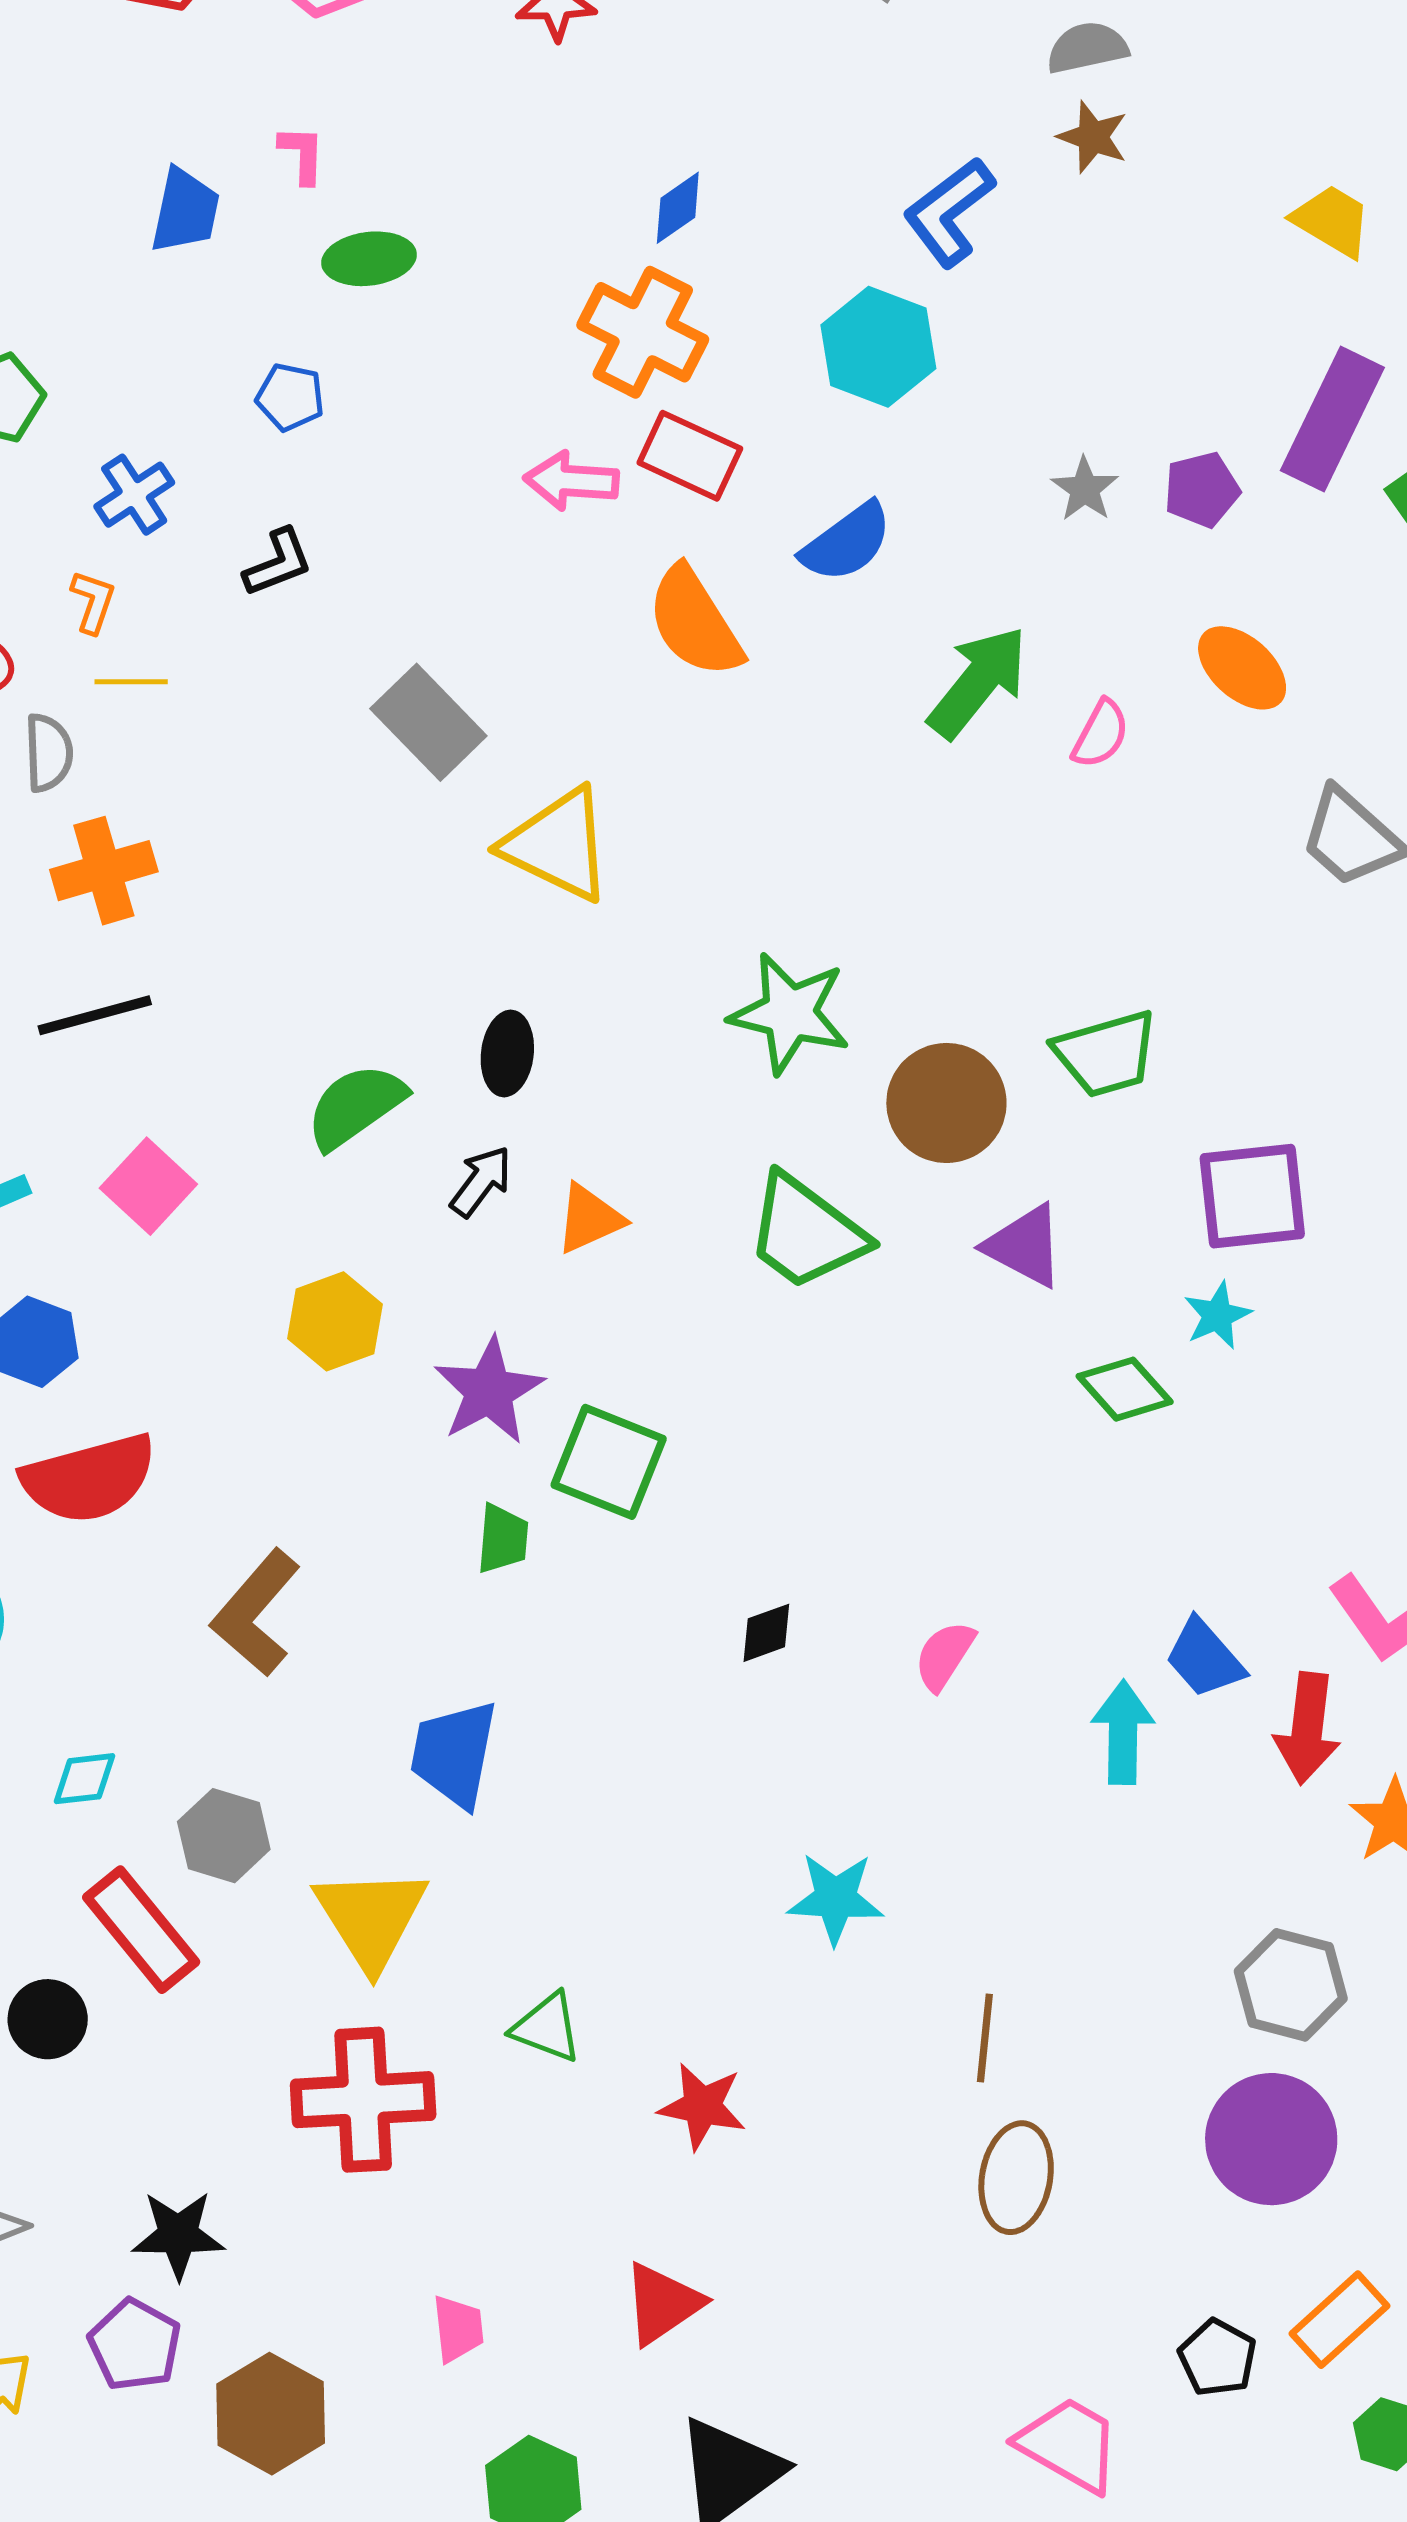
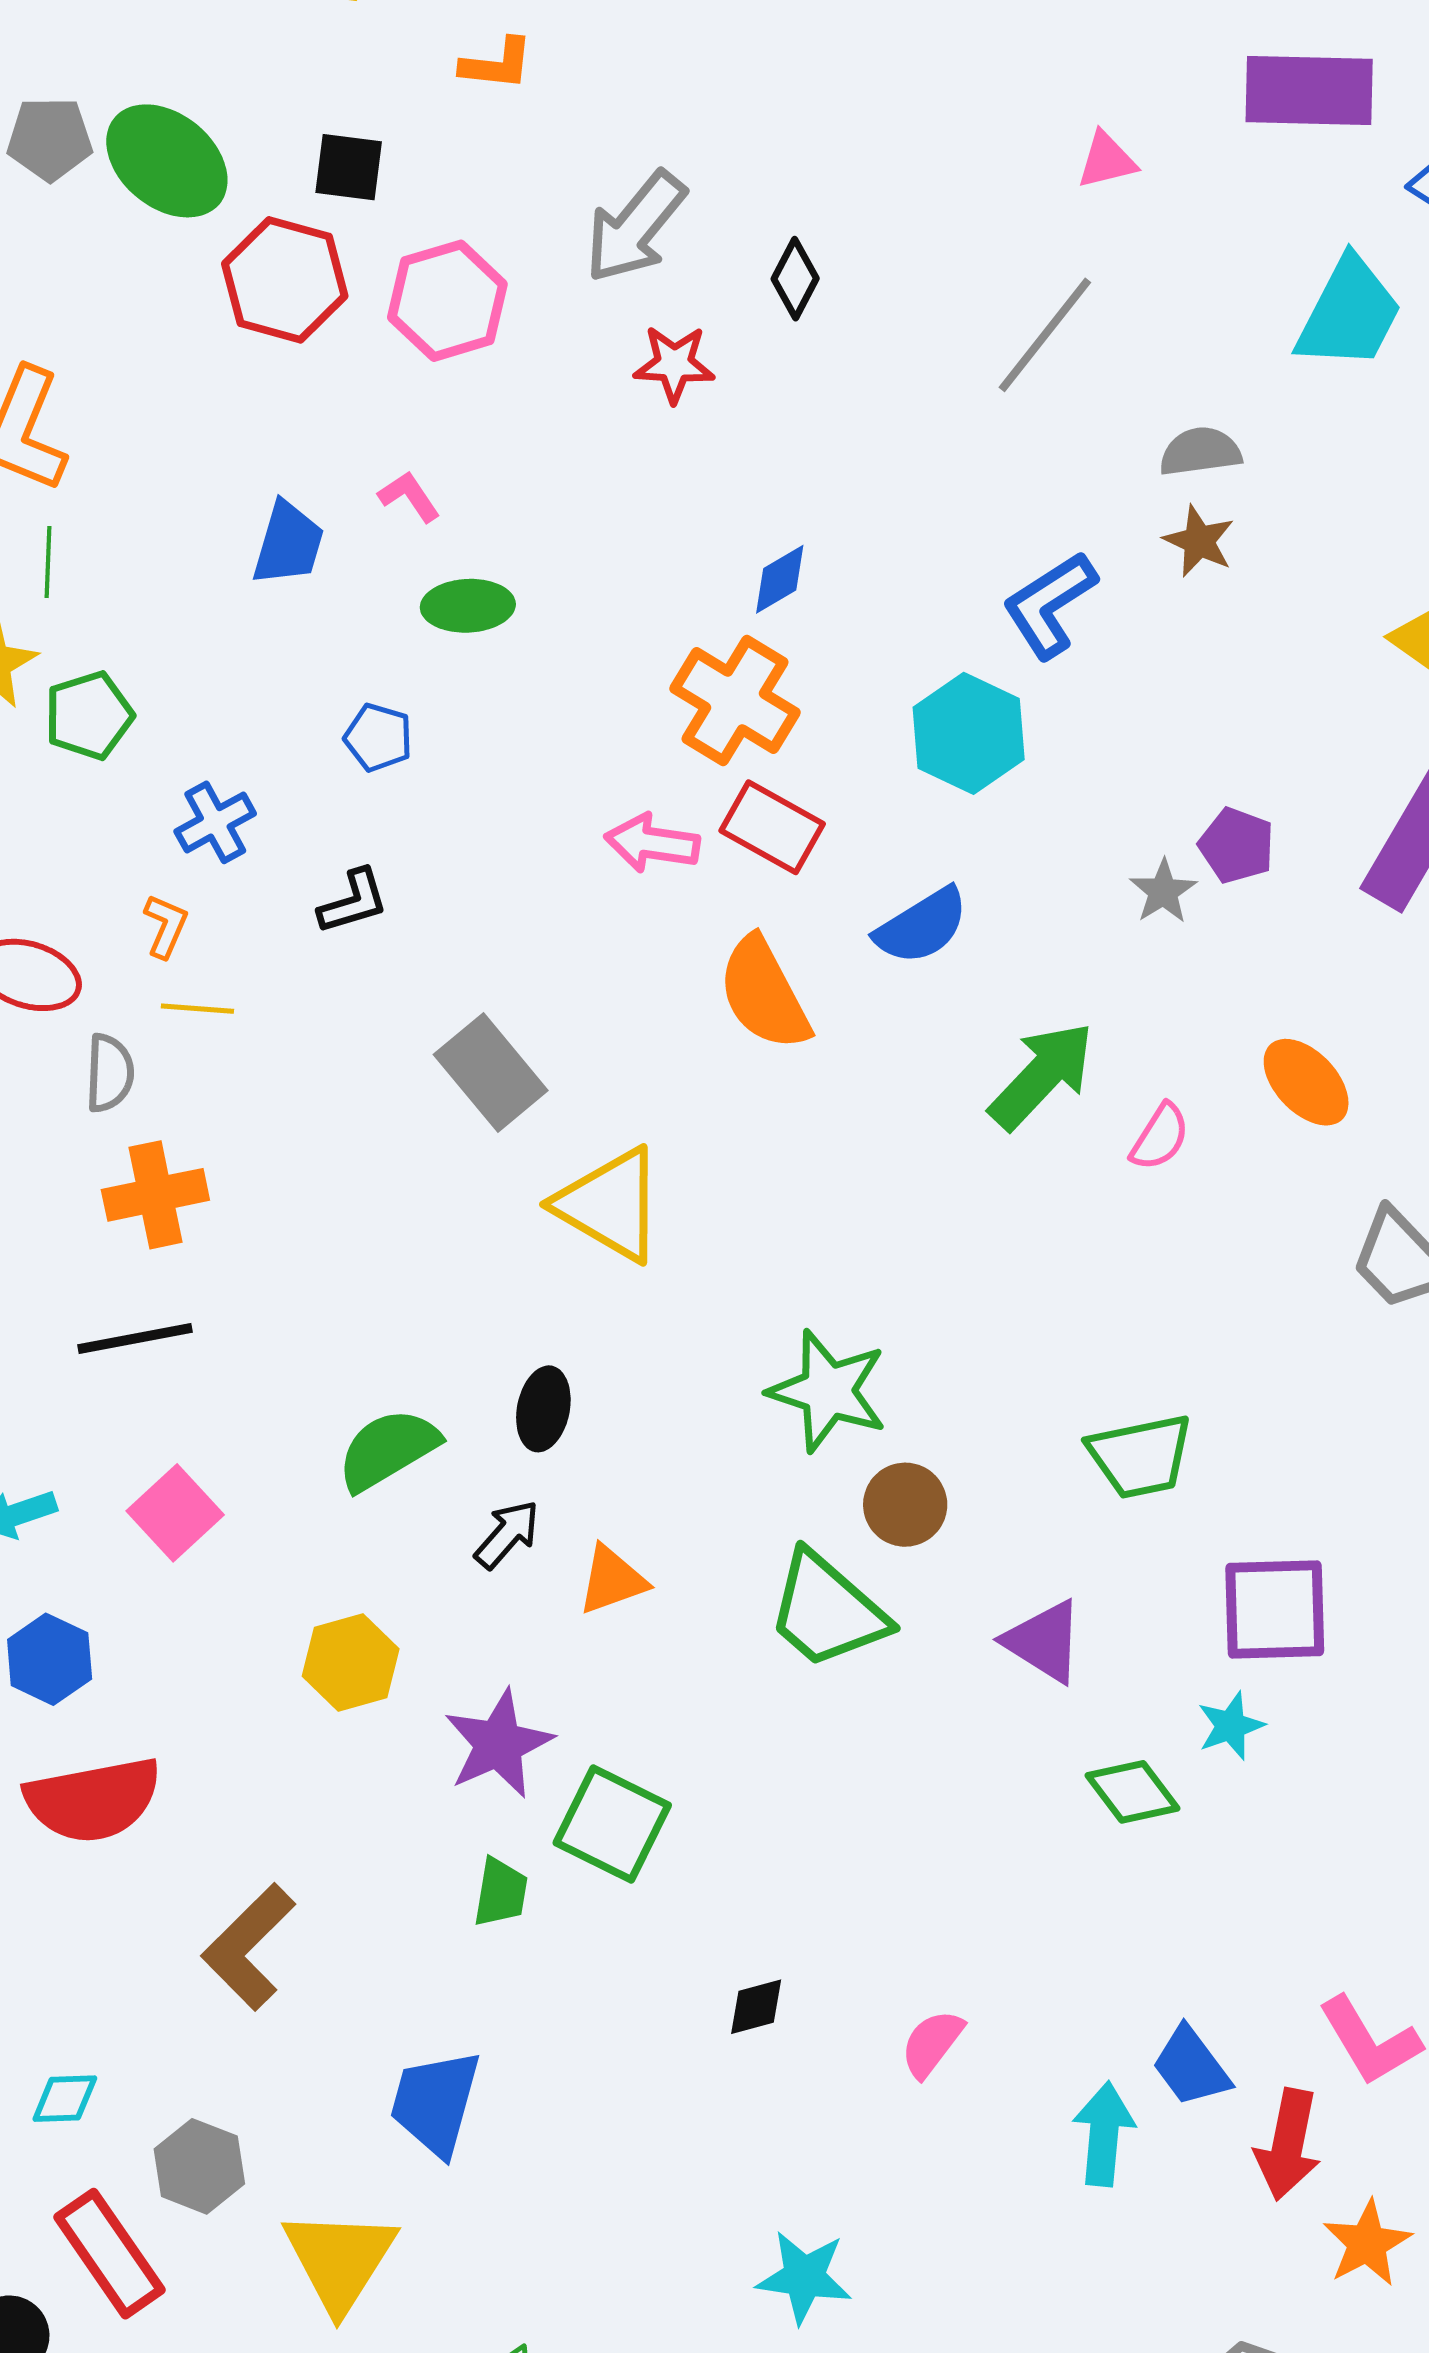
pink L-shape: (302, 154) -> (409, 496), turned -40
purple pentagon: (1202, 490) -> (1237, 845), moved, turned 30
brown circle: (946, 1103) -> (905, 1505), moved, size x0.7

